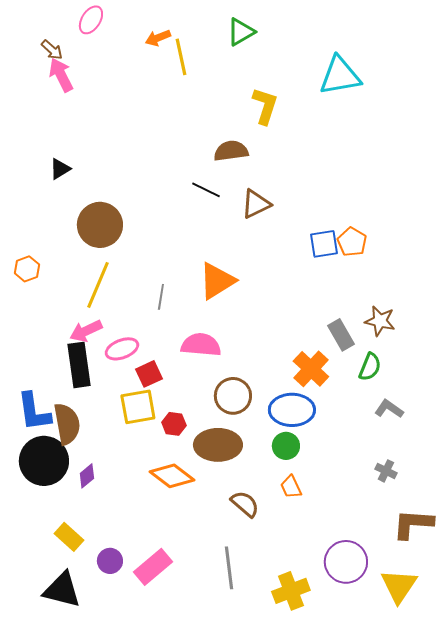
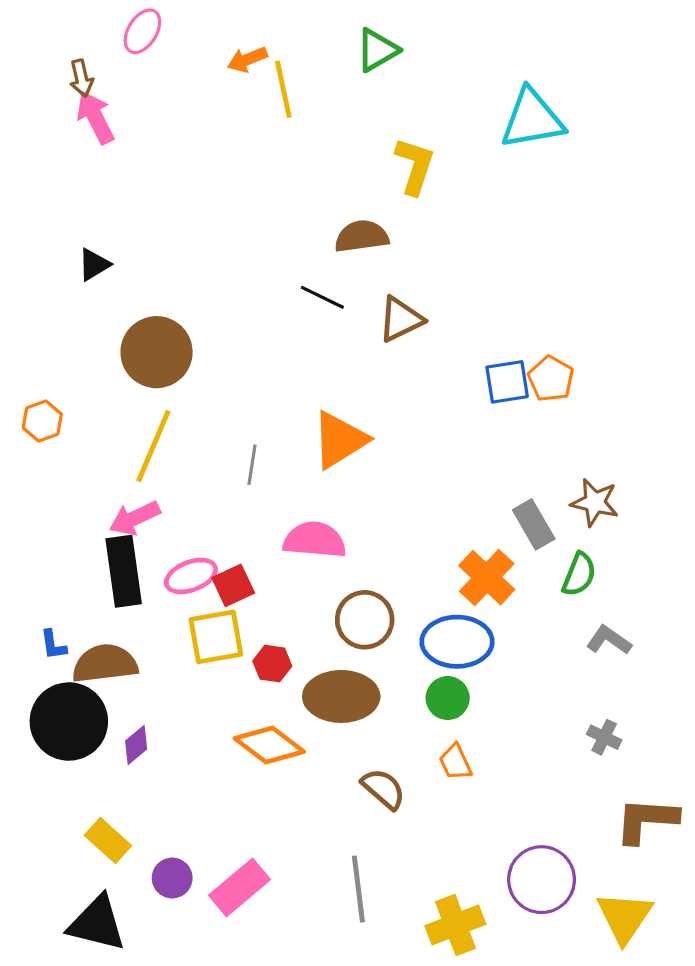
brown arrow: (52, 50) -> (81, 78), turned 35
pink ellipse: (122, 349) -> (191, 576), moved
blue L-shape: (34, 412) -> (53, 645), size x0.5
brown semicircle: (67, 424) -> (105, 664), turned -87

